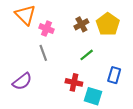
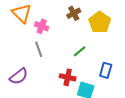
brown cross: (81, 24) -> (74, 13), moved

